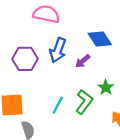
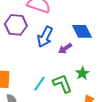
purple hexagon: (25, 59) -> (16, 25), moved
green L-shape: (84, 102) -> (62, 84), turned -65

